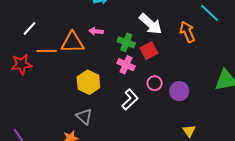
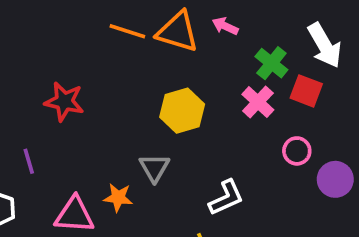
red square: (149, 51) -> (306, 91), turned 30
red star: (21, 64) -> (64, 101), moved
white L-shape: (130, 100) -> (226, 198), moved

